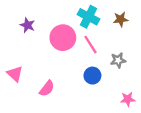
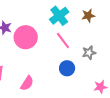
cyan cross: (89, 17) -> (59, 16), turned 30
pink circle: (63, 38) -> (26, 37), moved

